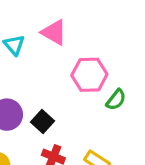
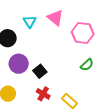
pink hexagon: (89, 75) -> (83, 33), moved

